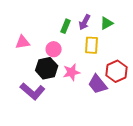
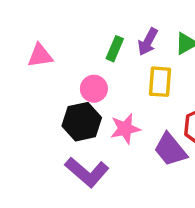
pink triangle: (23, 42) -> (40, 56), moved
purple L-shape: (33, 91) -> (87, 172), moved

